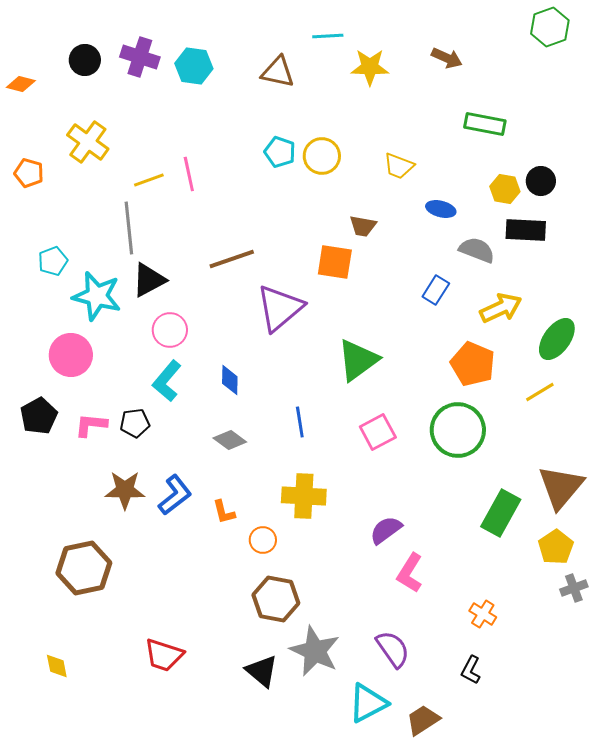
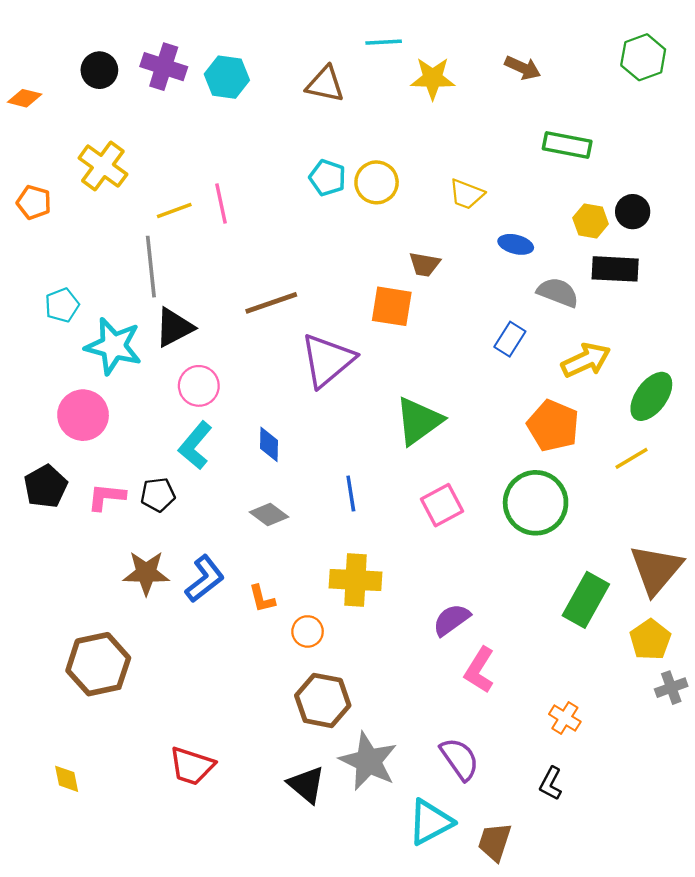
green hexagon: (550, 27) -> (643, 57), moved
brown trapezoid: (423, 720) -> (495, 842), turned -39

